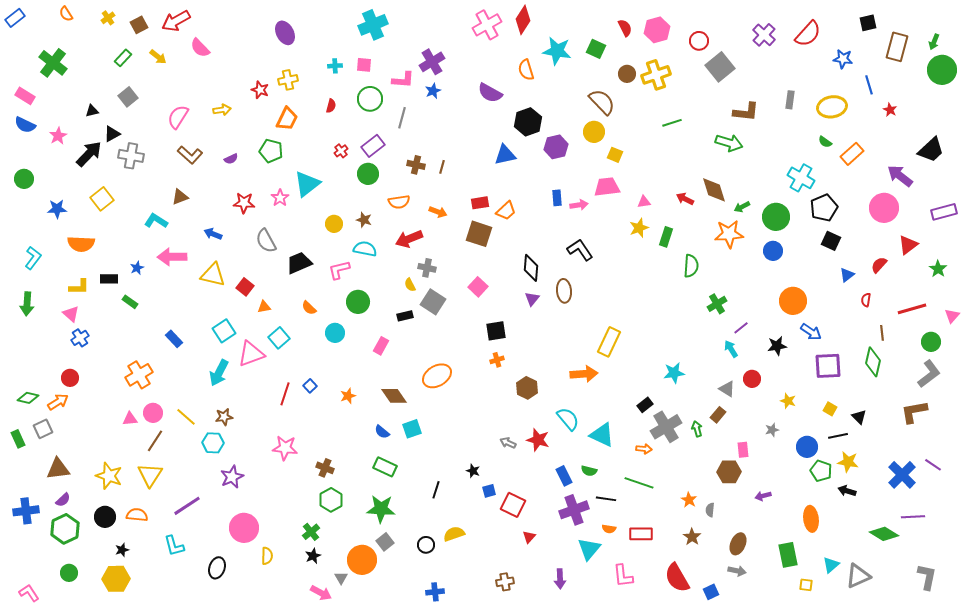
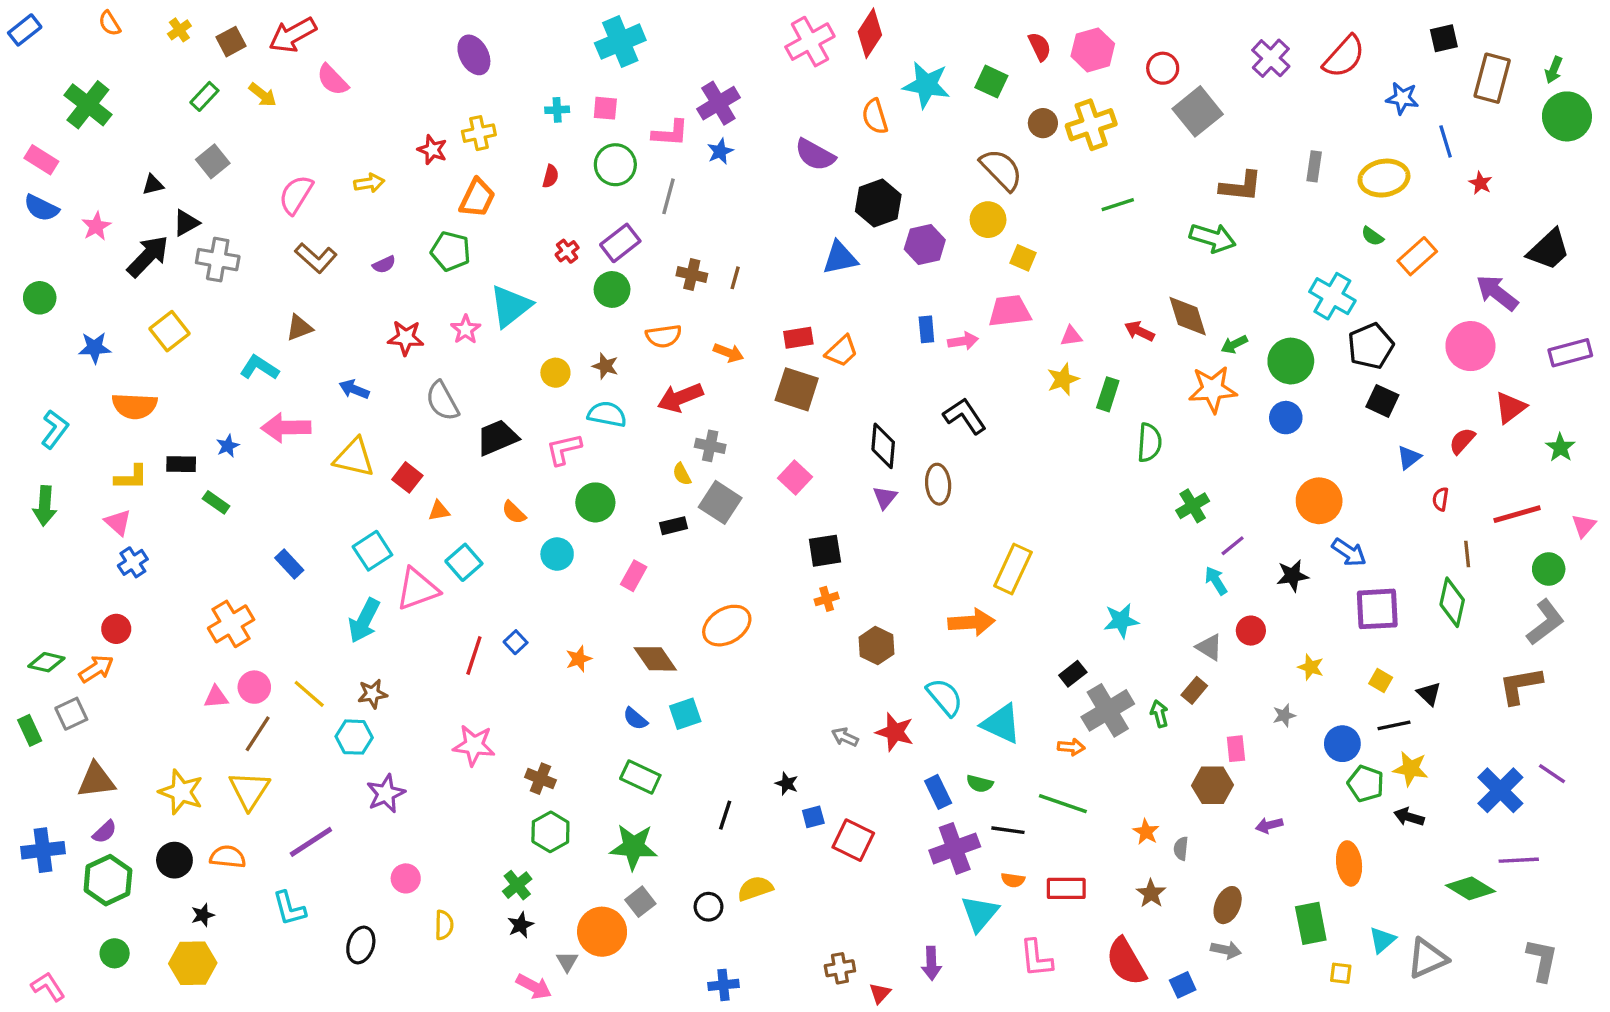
pink circle: (244, 528) -> (406, 878), size x0.6
red triangle: (529, 537) -> (880, 993), moved

